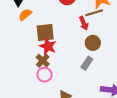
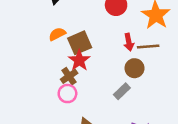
brown line: (94, 13) -> (148, 47), moved
orange semicircle: (25, 15) -> (57, 34), moved
brown square: (45, 32) -> (80, 43), turned -30

